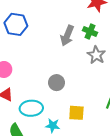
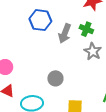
blue hexagon: (16, 24) -> (40, 20), moved

